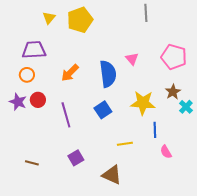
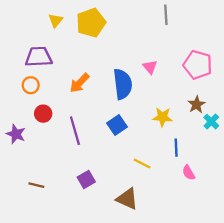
purple star: (18, 102) -> (16, 134), moved
yellow star: (143, 103) -> (162, 117), size x0.7
yellow line: (125, 144) -> (142, 164), turned 35

